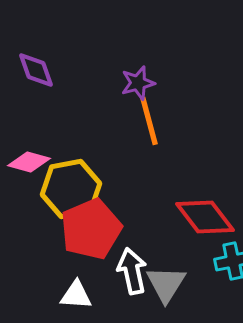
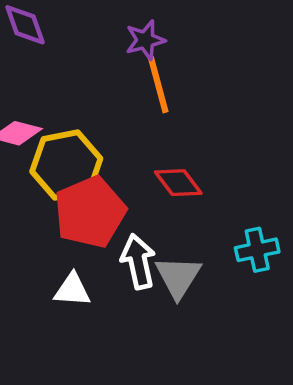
red diamond: (205, 217) -> (178, 183), moved, size x0.7

